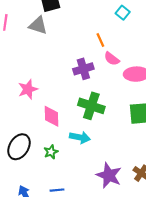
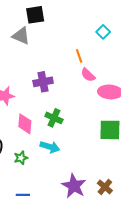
purple cross: (83, 69) -> (43, 82), moved
green cross: (91, 106) -> (54, 118), moved, size x0.7

